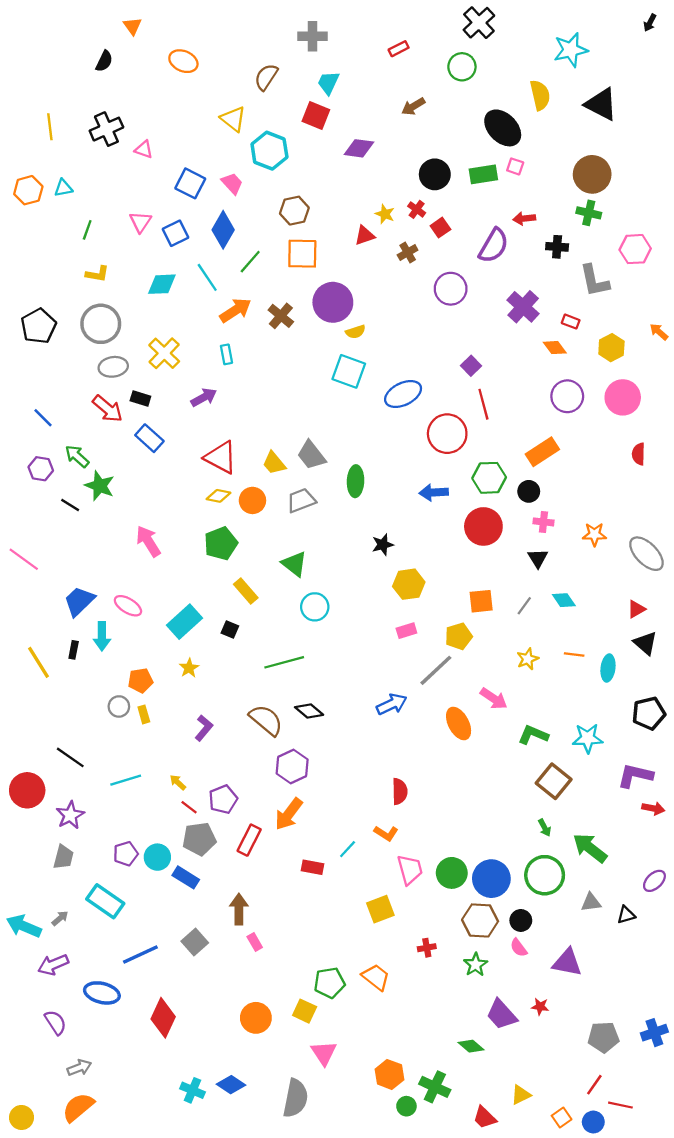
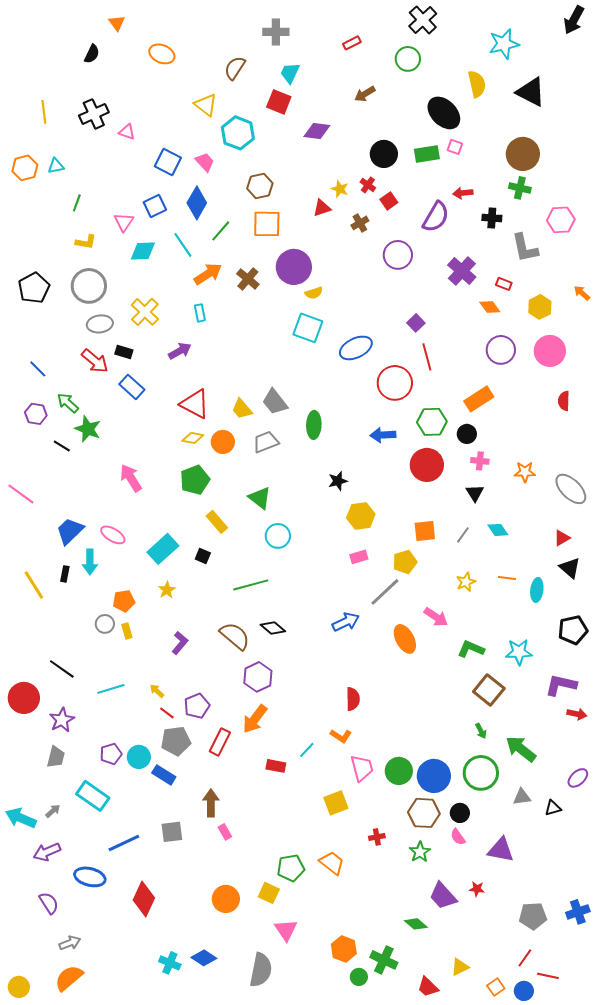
black arrow: (650, 23) -> (574, 20), size x1.8
pink triangle: (140, 222) -> (124, 222), moved
gray square: (195, 942) -> (172, 832), turned 35

